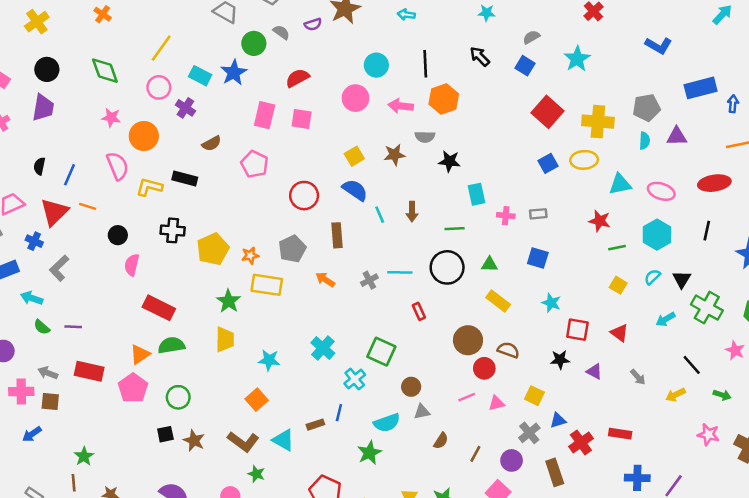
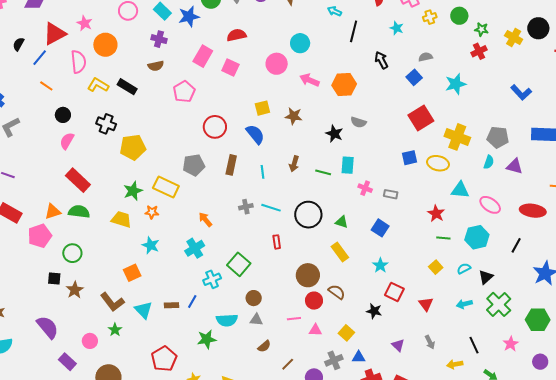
black line: (425, 64) -> (354, 31), moved
purple cross: (185, 108) -> (159, 39), moved, turned -35
gray semicircle: (425, 137) -> (358, 122), moved
red triangle: (54, 212) -> (55, 34), moved
cyan line: (380, 215) -> (262, 172), moved
green line: (455, 229) -> (323, 172), moved
orange star: (250, 256) -> (152, 212), moved
orange arrow: (325, 280) -> (205, 220), moved
yellow trapezoid: (225, 339) -> (121, 219), turned -90
purple triangle: (594, 371) -> (398, 345), moved

